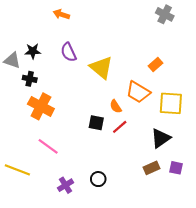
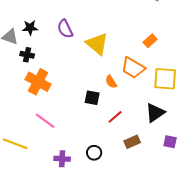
red line: (120, 127) -> (115, 117), moved
brown rectangle: (151, 168) -> (132, 142), moved
purple cross: (65, 185) -> (62, 159), turned 35

